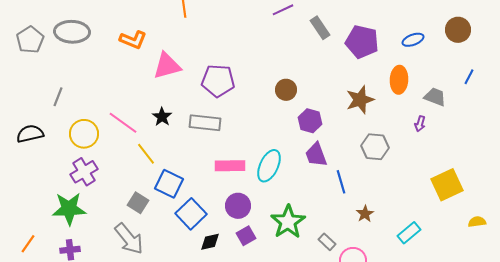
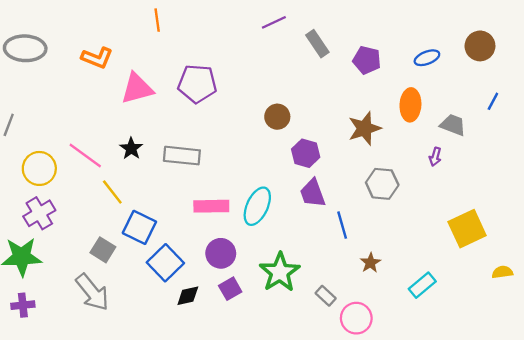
purple pentagon: (362, 42) -> (367, 60), size x0.7
purple pentagon: (218, 81) -> (197, 84), moved

